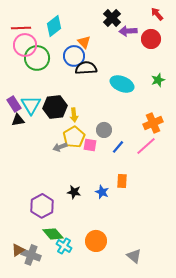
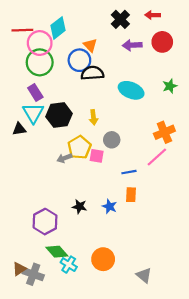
red arrow: (157, 14) -> (153, 15), moved, turned -48
purple arrow: (128, 31) -> (132, 45), moved
pink circle: (25, 45) -> (40, 43), moved
purple rectangle: (14, 104) -> (35, 92), moved
yellow arrow: (74, 115) -> (93, 117), moved
blue line: (118, 147) -> (129, 172), moved, turned 40

